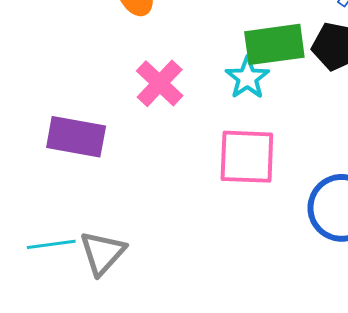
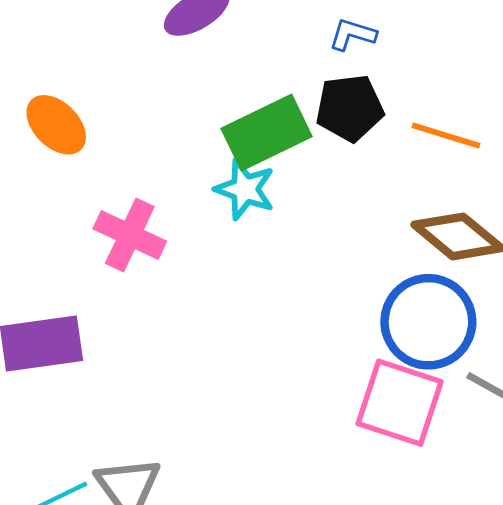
pink square: (247, 157) -> (400, 403), moved, turned 34

